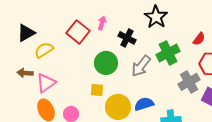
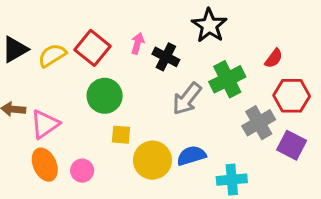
pink arrow: (102, 23) -> (138, 43), moved
yellow semicircle: (44, 50) -> (52, 55), moved
green circle: (106, 63) -> (105, 96), moved

